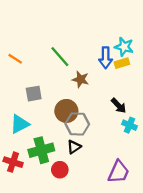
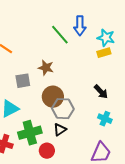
green line: (60, 57) -> (60, 35), moved
blue arrow: (106, 58) -> (80, 26), moved
brown star: (81, 79) -> (46, 68), moved
cyan cross: (129, 125) -> (105, 119), moved

